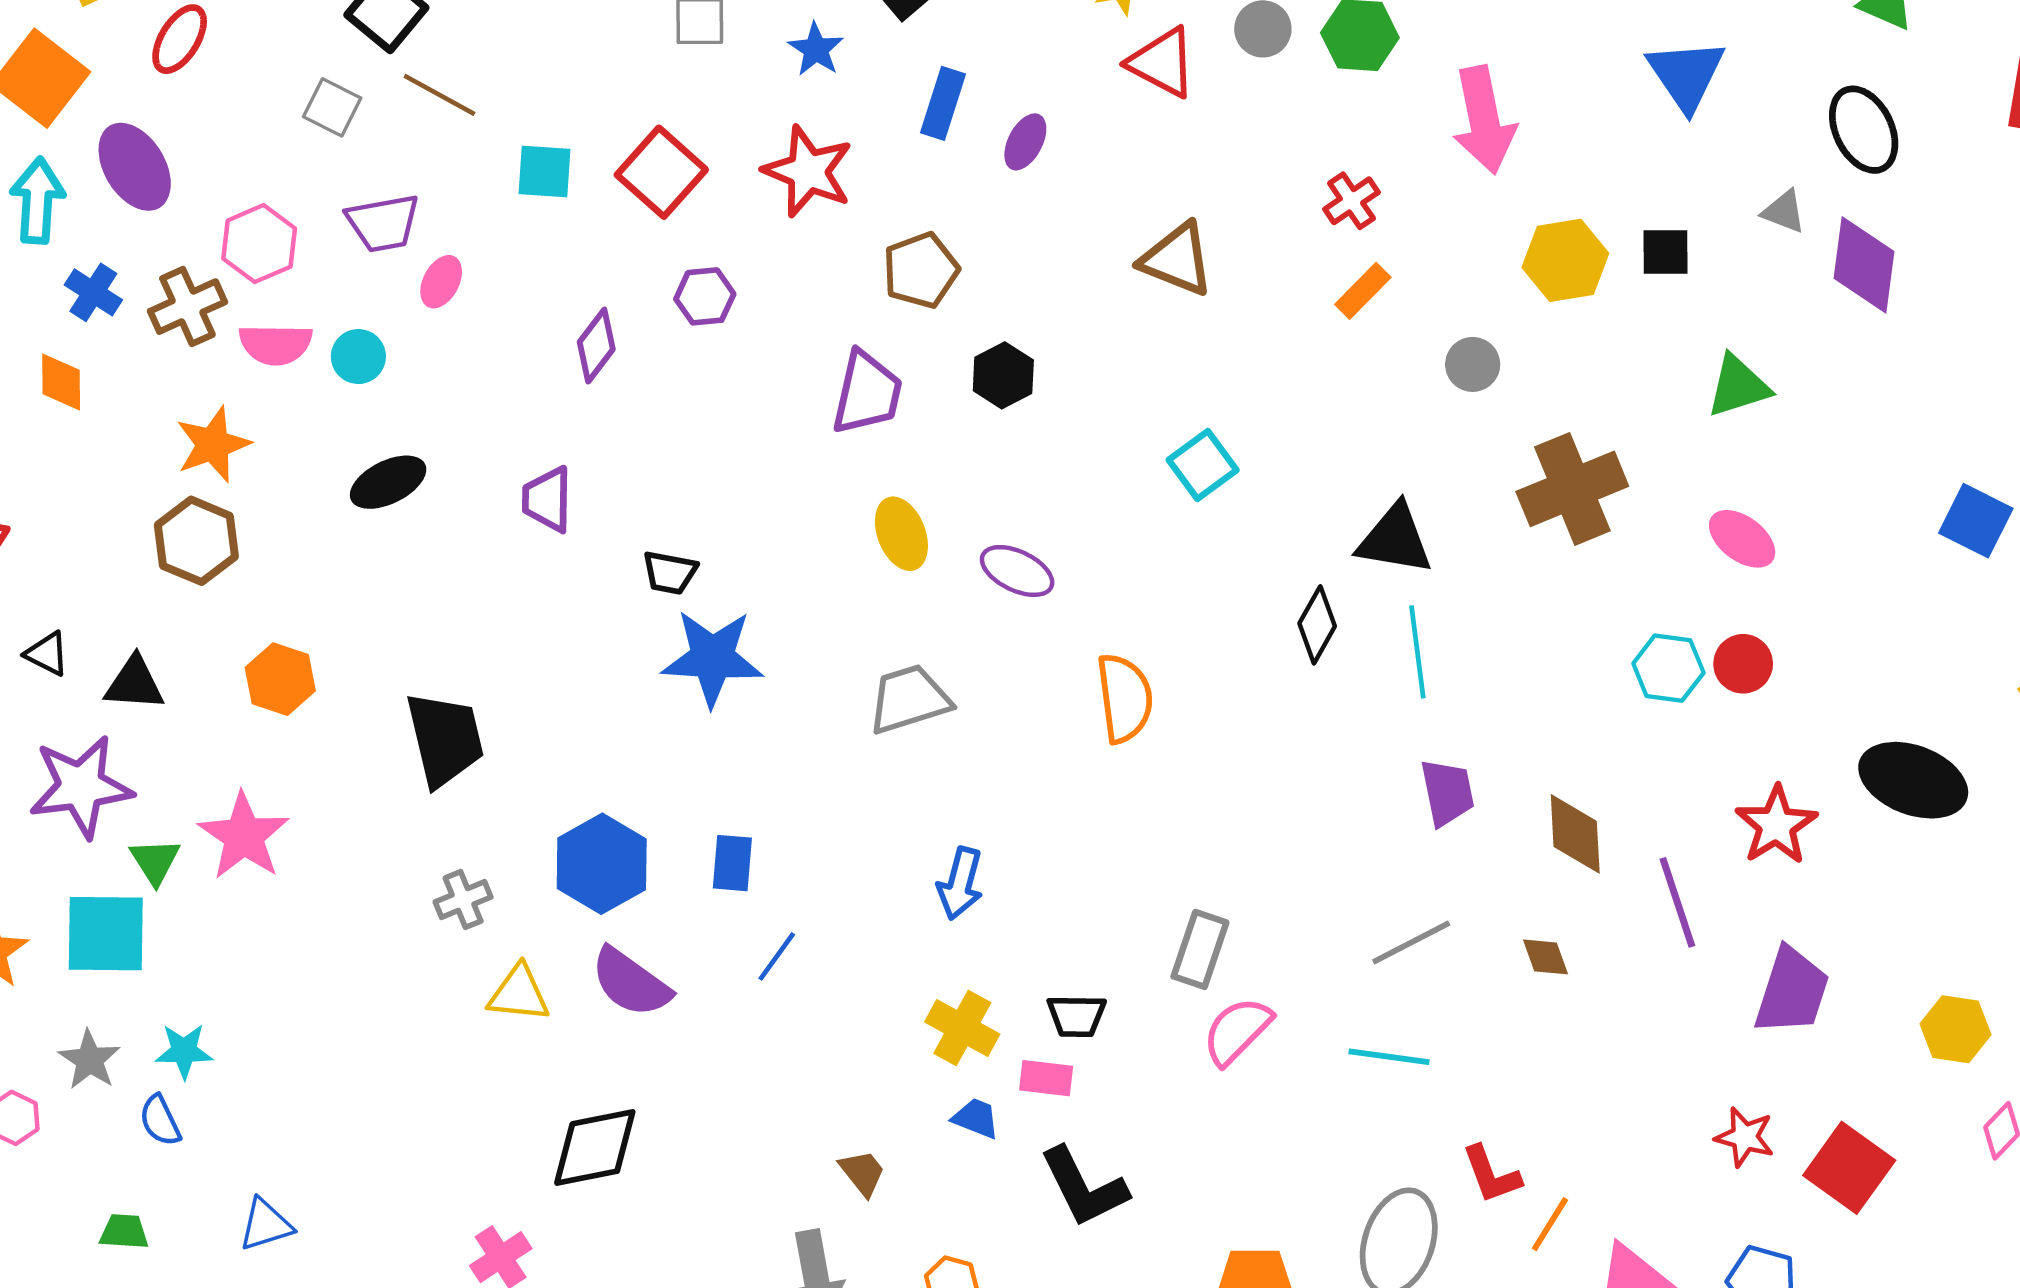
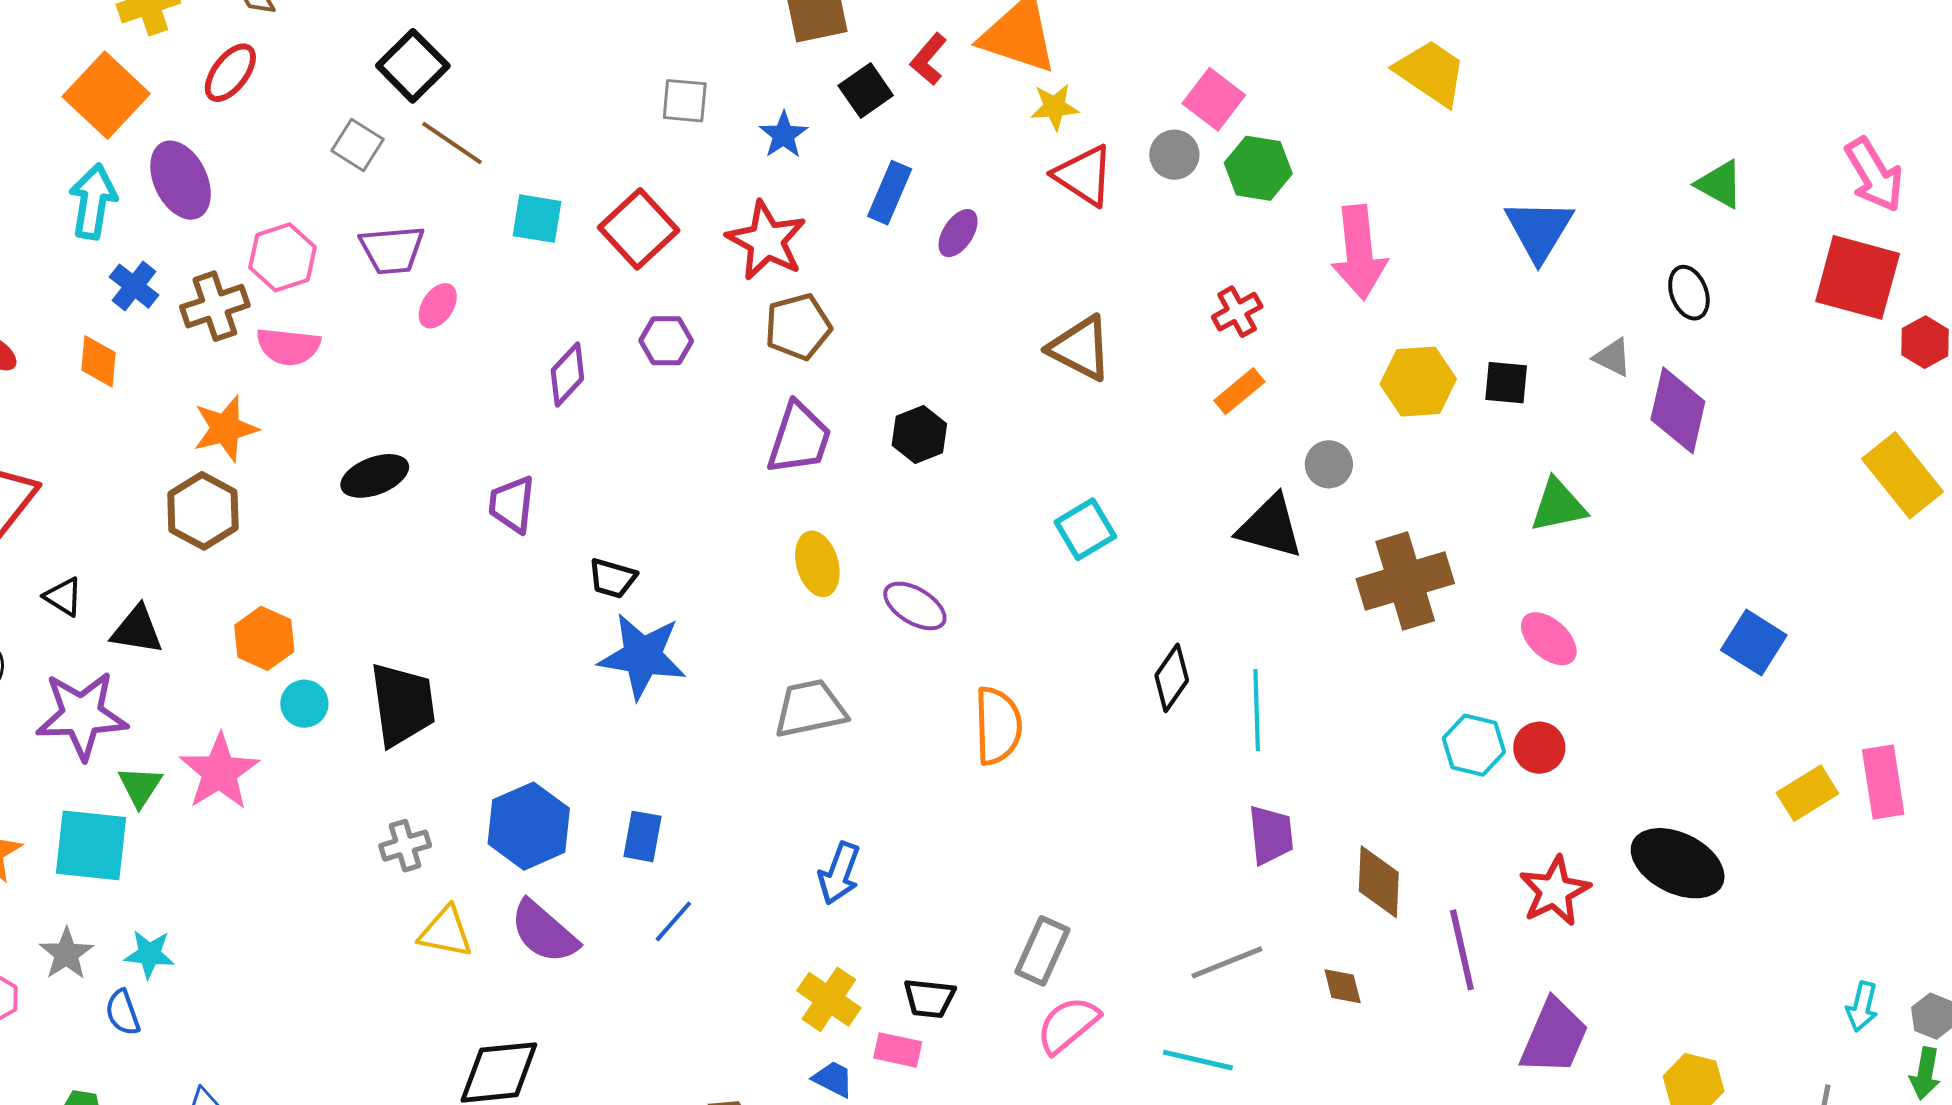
black ellipse: (1864, 130) -> (1689, 293), size x0.7
brown pentagon: (921, 270) -> (798, 327), moved
cyan circle: (358, 357) -> (304, 704), moved
black triangle: (1395, 539) -> (1270, 527), moved

